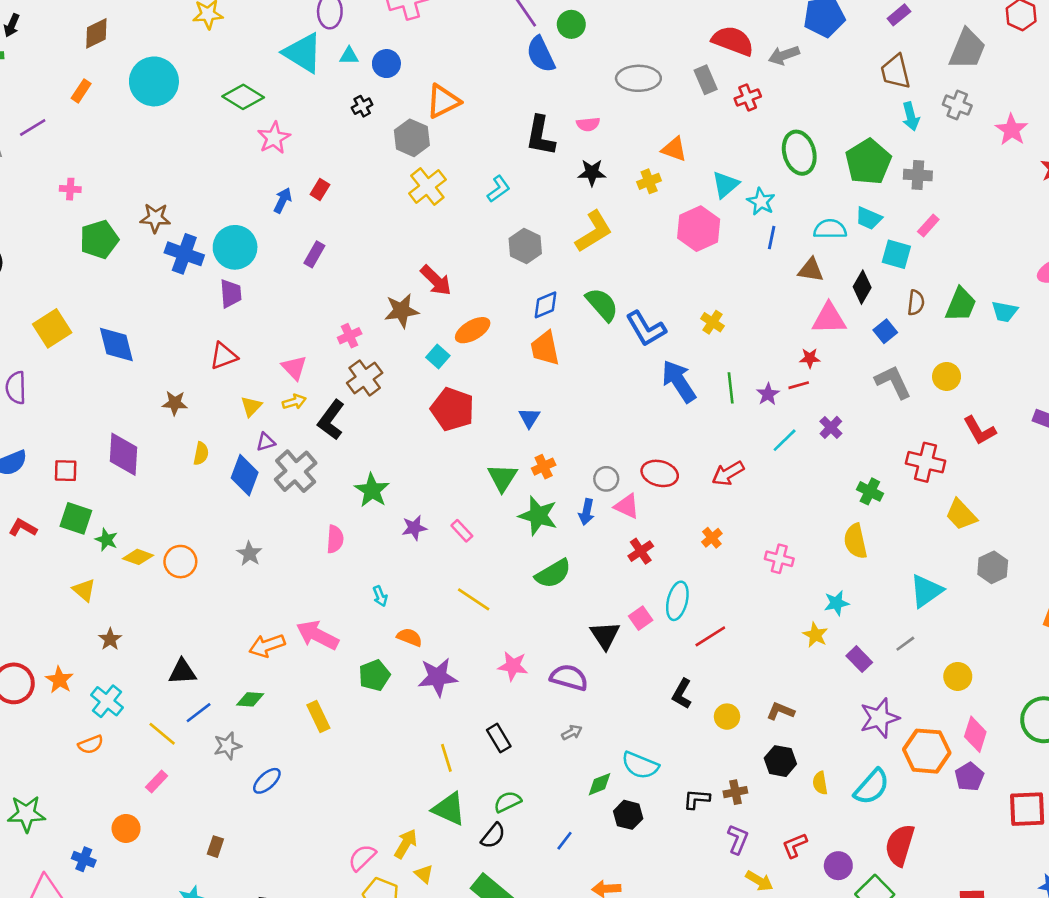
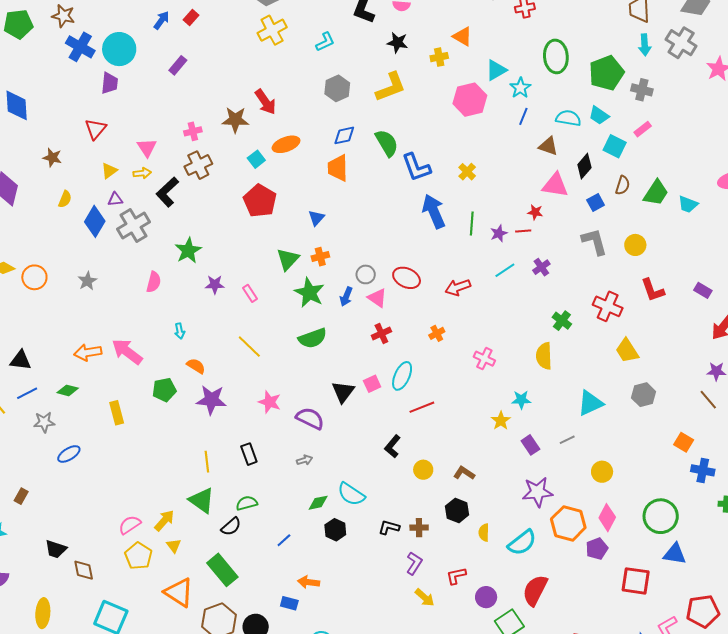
gray cross: (957, 105) -> (681, 43), size x1.4
red triangle: (224, 356) -> (96, 129), turned -40

